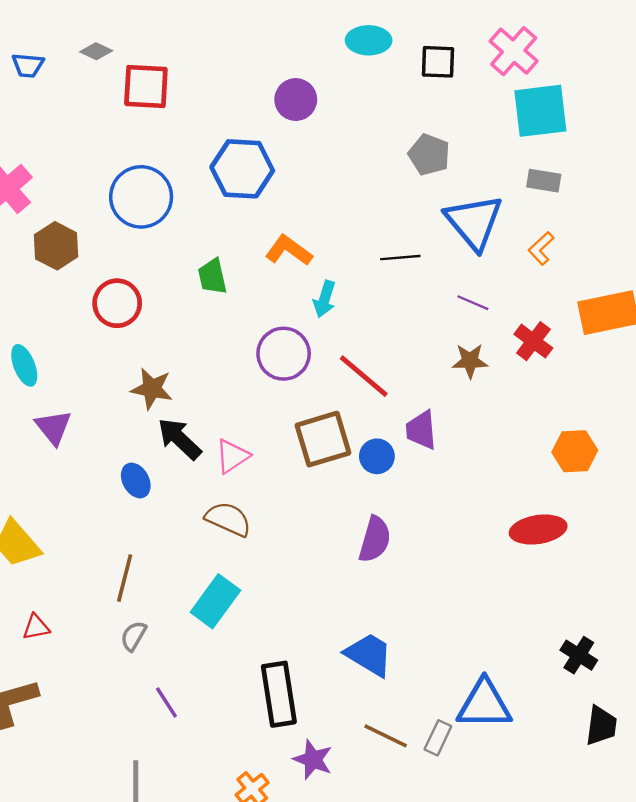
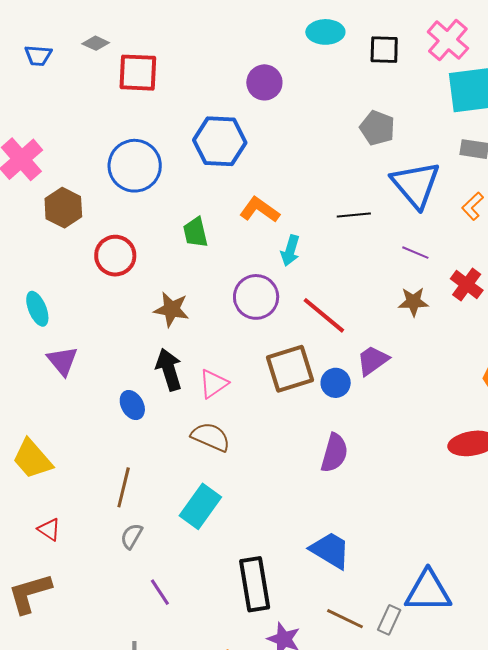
brown star: (152, 389) -> (171, 309), moved
purple trapezoid: (421, 430) -> (373, 360), turned 60
black arrow: (180, 439) -> (169, 370), turned 30
red triangle: (36, 627) -> (49, 529), turned 45

